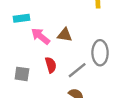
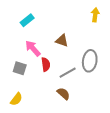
cyan rectangle: (22, 18) -> (27, 20), turned -40
pink arrow: (41, 36) -> (33, 48), moved

